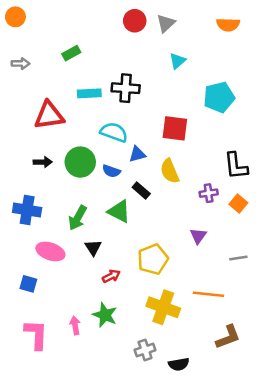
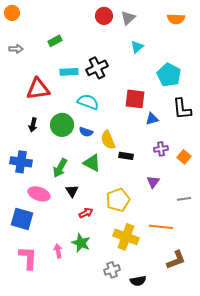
black cross: (126, 88) -> (97, 68), turned -30
cyan pentagon: (219, 97) -> (169, 75), turned -30
blue triangle: (137, 154) -> (152, 119), moved
black arrow: (43, 162) -> (33, 125), turned 104
black L-shape: (236, 166) -> (182, 109), moved
yellow semicircle: (170, 171) -> (108, 140), moved
black rectangle: (141, 191) -> (126, 156), moved, turned -32
blue square: (28, 284) -> (22, 219), size x1.6

